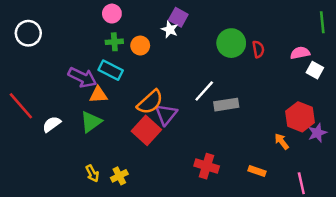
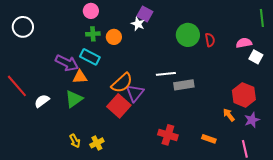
white line: (204, 91) -> (166, 74), turned 42
purple star: (317, 133) -> (252, 120), moved

